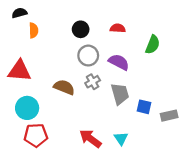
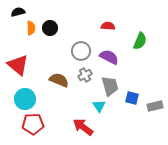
black circle: (81, 29) -> (50, 28), moved
red triangle: (19, 71) -> (18, 65), turned 35
cyan triangle: (121, 139) -> (99, 106), moved

